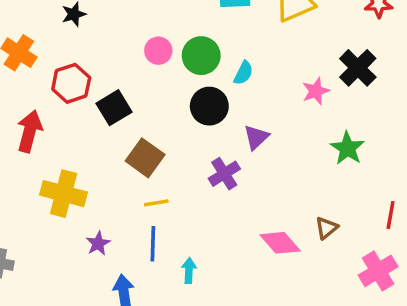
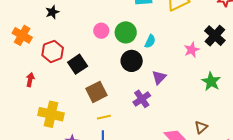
red arrow: (30, 131) -> (30, 80), size x0.6
brown square: (145, 158) -> (96, 92), turned 30

